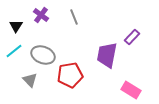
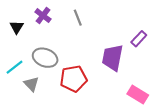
cyan line: (14, 51) -> (15, 67), moved

